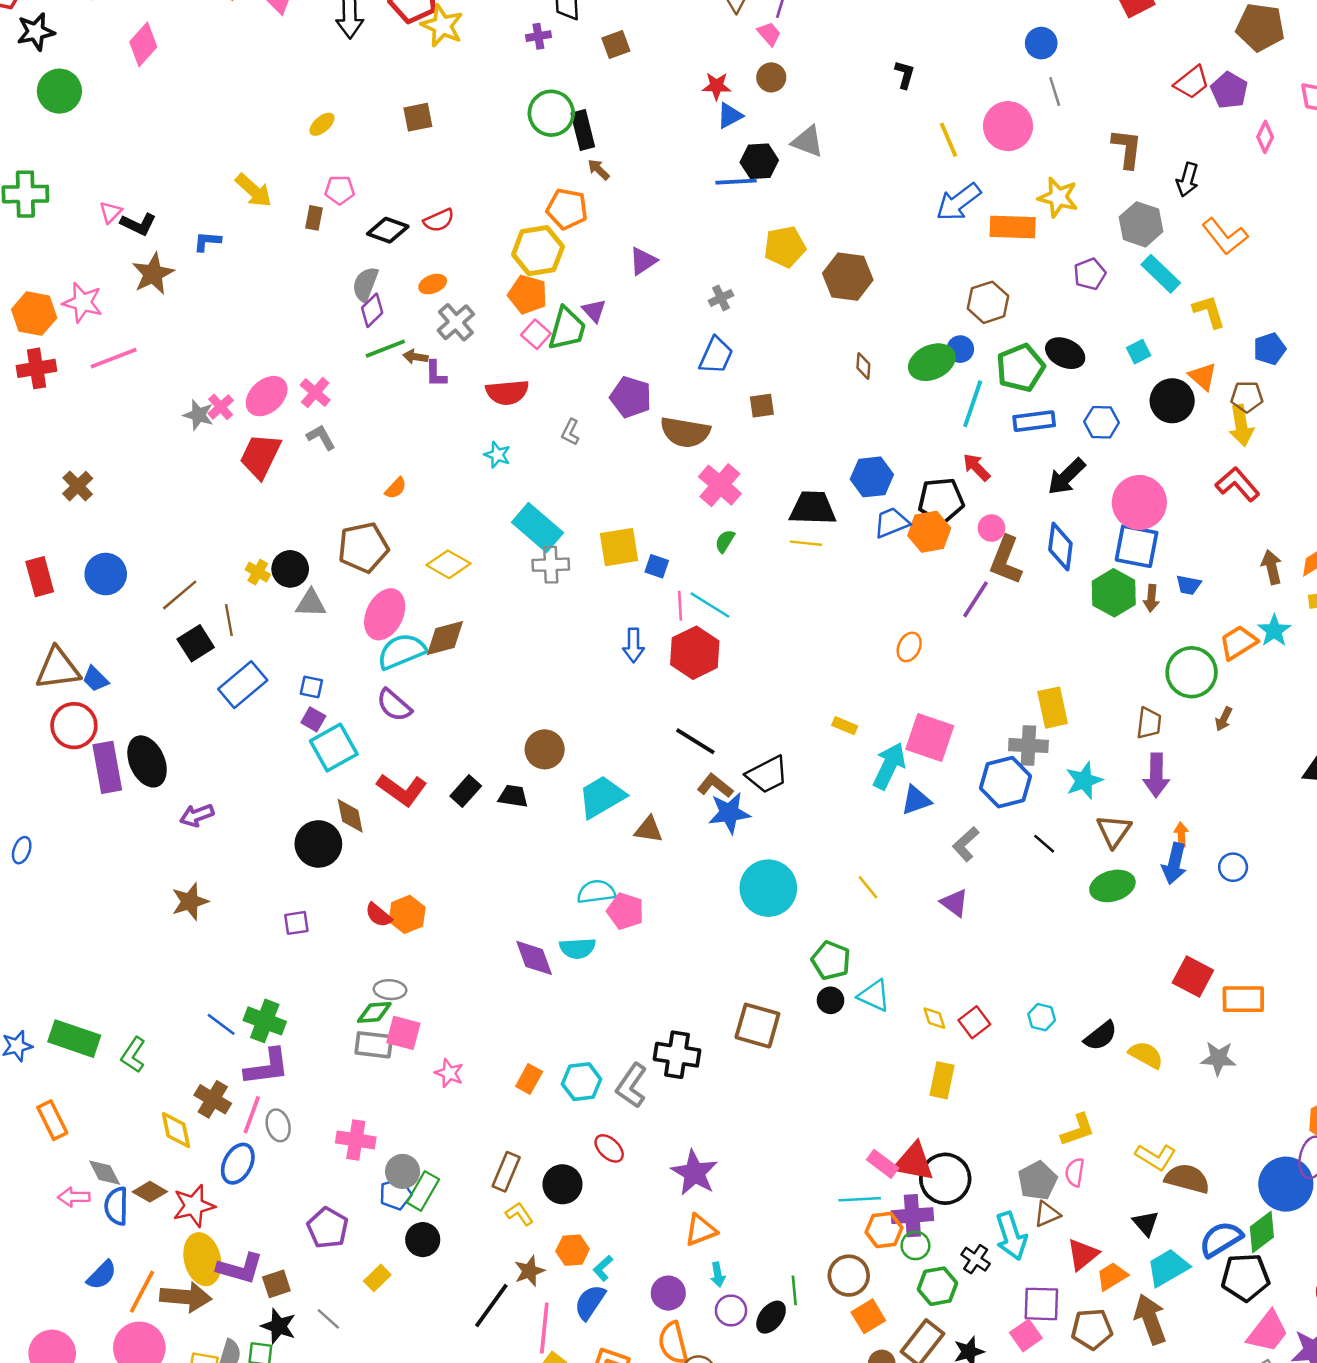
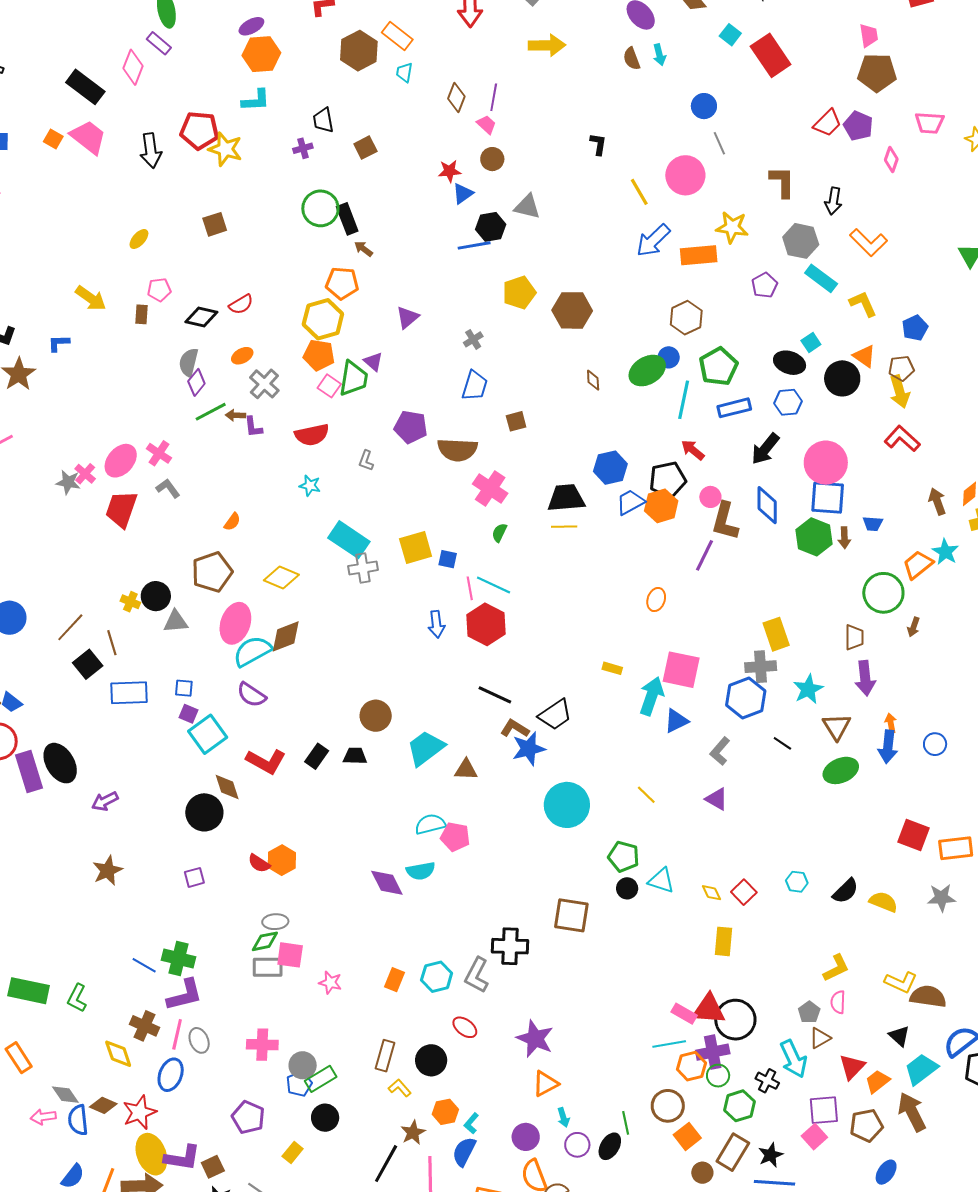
black ellipse: (1065, 353) -> (790, 363), moved
blue rectangle: (243, 685) -> (129, 693), turned 45
gray pentagon: (1038, 1181) -> (809, 1012), size x0.7
green rectangle: (423, 1191) -> (321, 1079), turned 36

